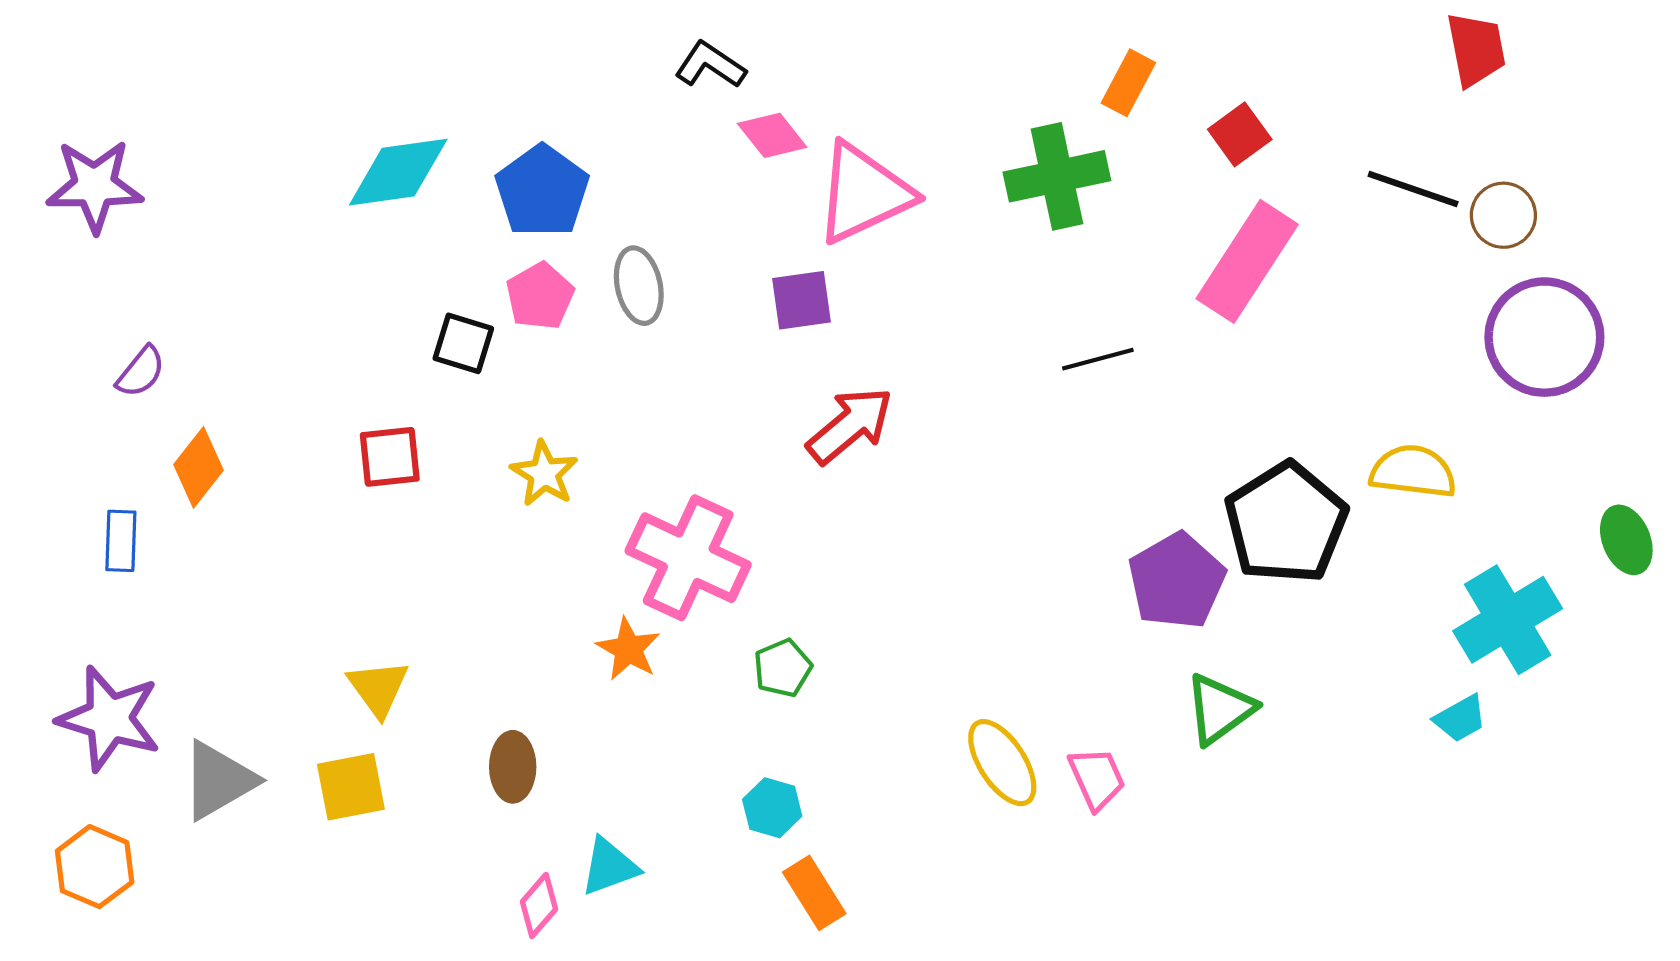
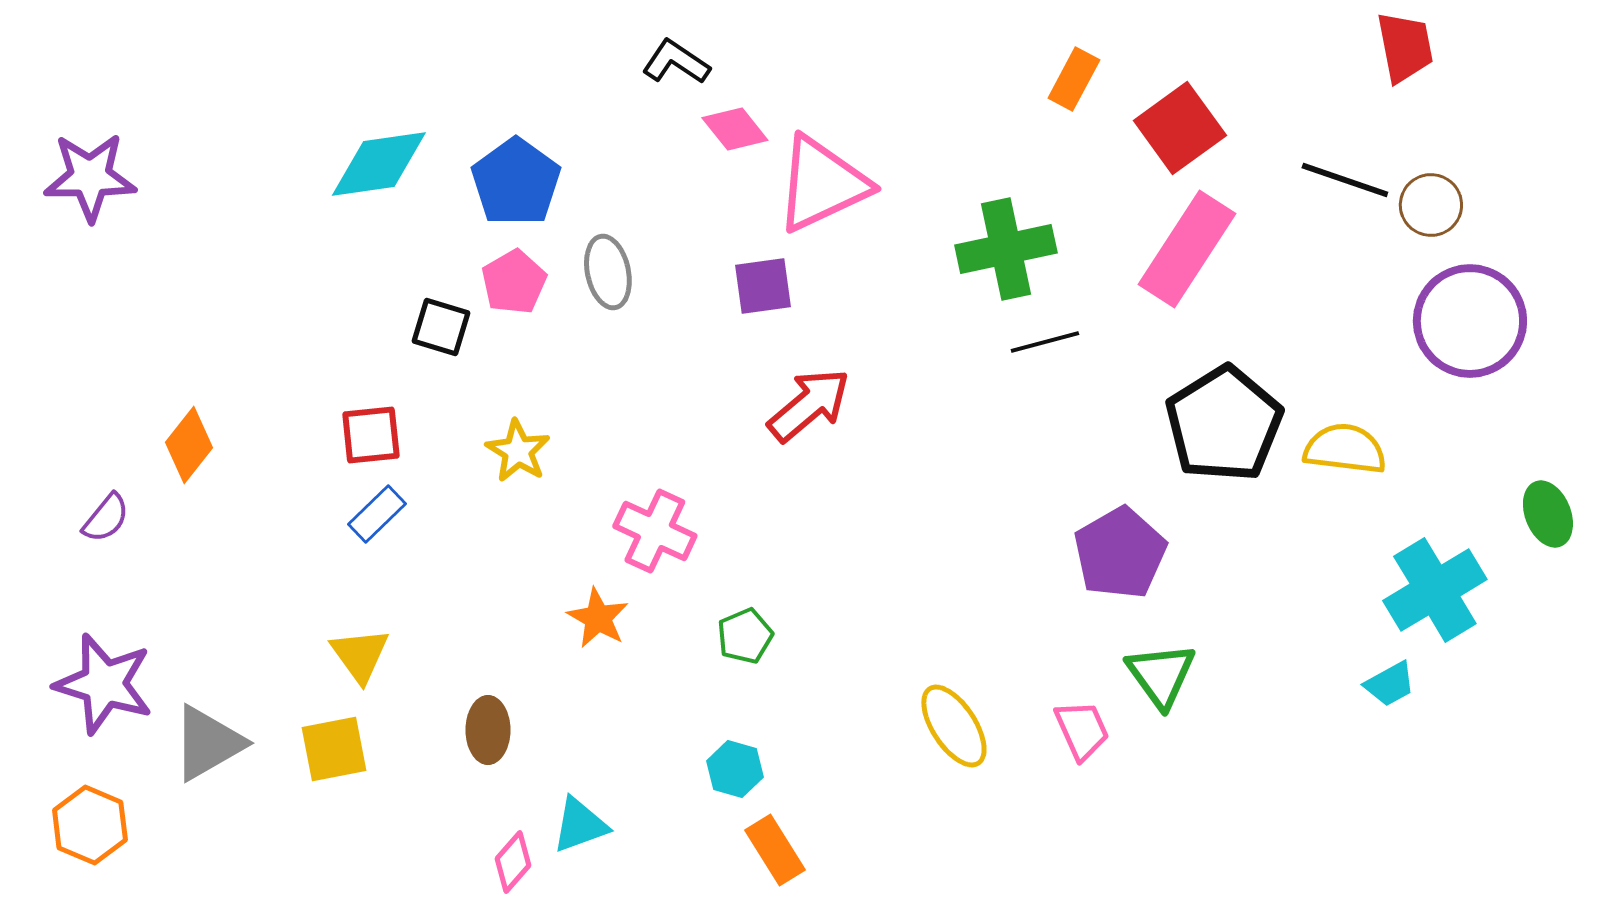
red square: (1240, 134) -> (1180, 128), size x1.5
green cross: (1057, 176) -> (1006, 249), moved
purple semicircle: (141, 372) -> (106, 518), moved
black pentagon: (1286, 523) -> (1224, 424), moved
blue rectangle: (121, 541) -> (377, 514), moved, turned 44
pink cross: (688, 558) -> (655, 531), size x0.7
green triangle: (1220, 709) -> (1161, 675), turned -30
pink trapezoid: (1097, 778) -> (1082, 730), moved

